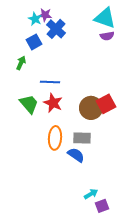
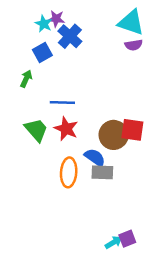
red square: (106, 104) -> (132, 130), turned 36
blue semicircle: (76, 155) -> (95, 157), moved
purple square: (102, 206) -> (127, 239), moved

